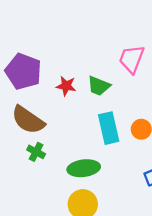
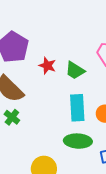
green ellipse: (84, 168) -> (78, 141), moved

